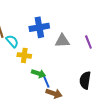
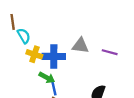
blue cross: (39, 27) -> (54, 56), moved
purple line: (88, 42) -> (110, 52), turned -64

